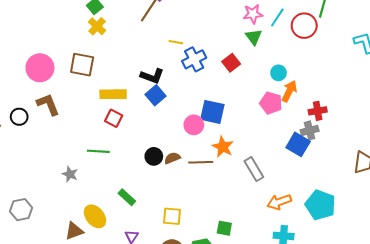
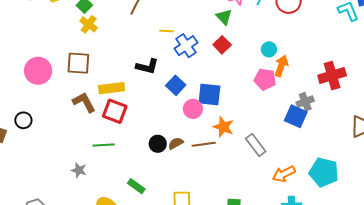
green triangle: (254, 37) -> (224, 17), moved
blue square: (156, 95) -> (176, 85), moved
brown L-shape: (48, 104) -> (84, 102), moved
red cross: (318, 111) -> (332, 76), moved, size x1.5
red square: (114, 118) -> (115, 111), size x1.4

